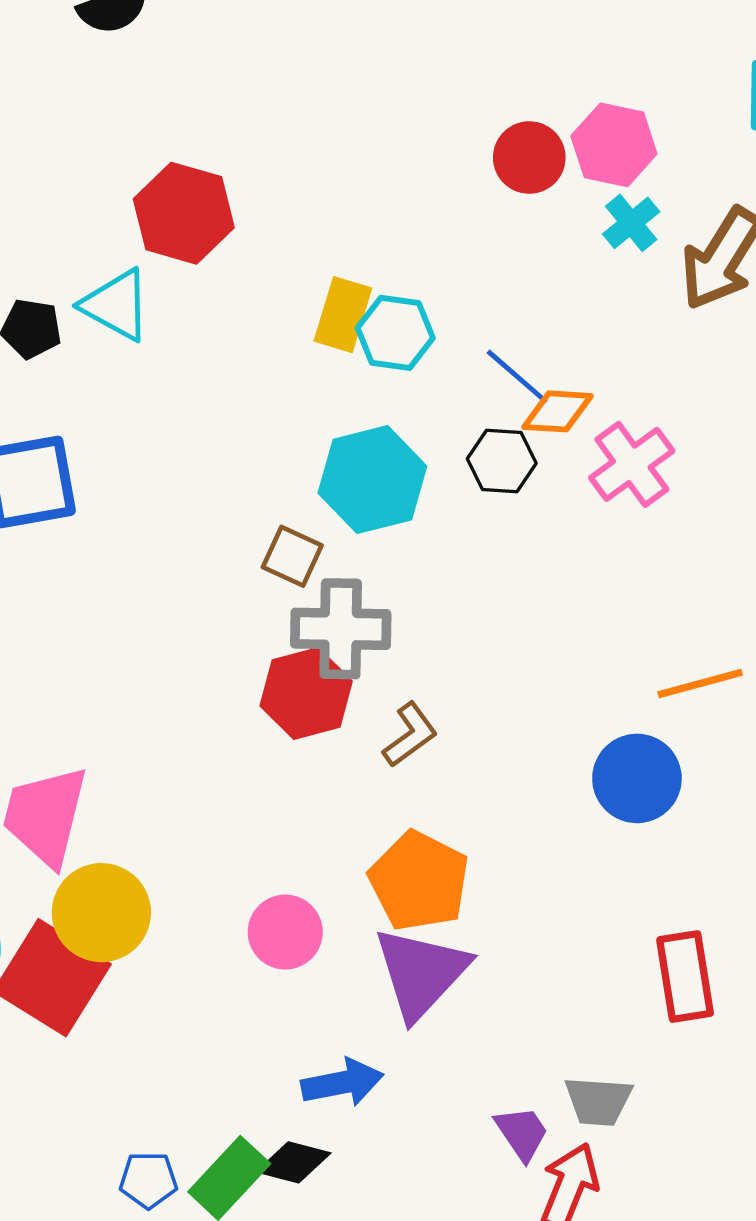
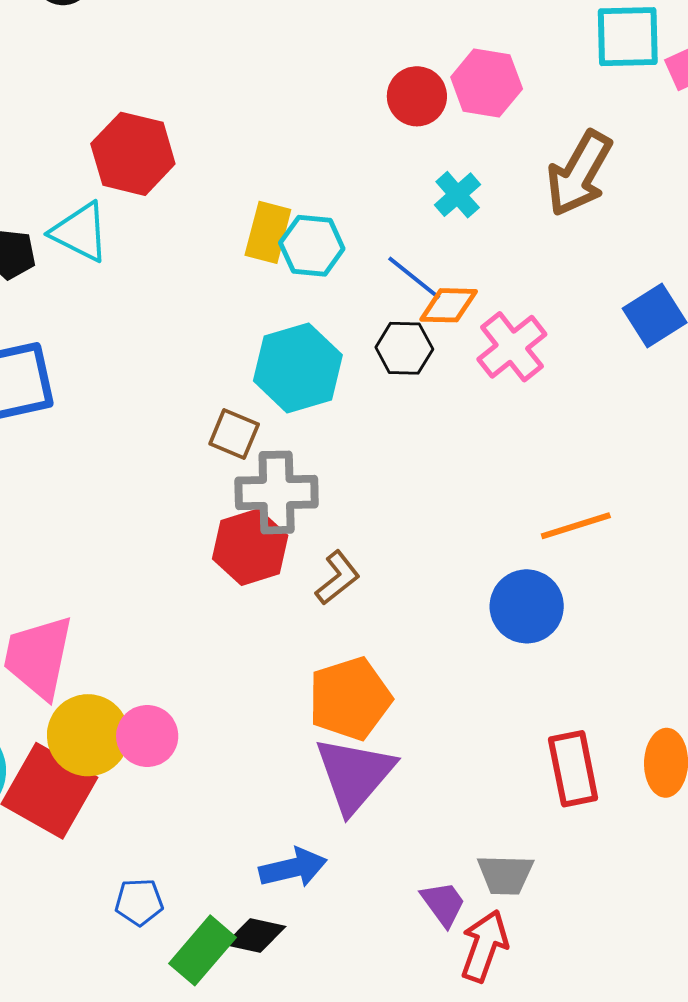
cyan cross: (631, 223) -> (458, 195), moved
orange pentagon: (419, 881) -> (350, 699), turned 30
pink circle: (285, 932) -> (147, 736), moved
blue pentagon: (148, 1180) -> (139, 902), moved

